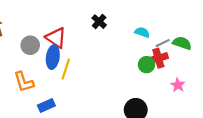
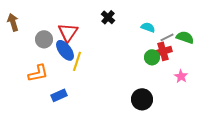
red triangle: (56, 38) -> (68, 32), turned 30
blue ellipse: (53, 57) -> (65, 50), turned -45
orange L-shape: (24, 82) -> (38, 73), turned -85

